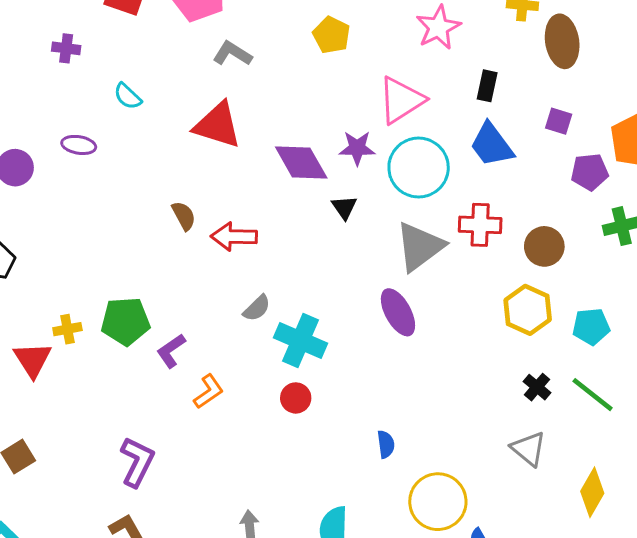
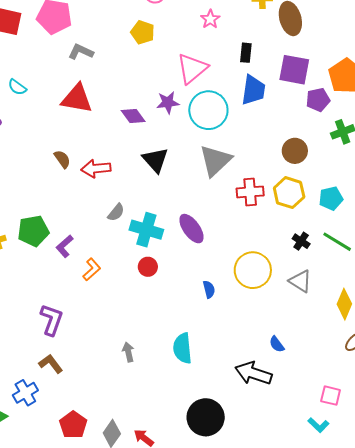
pink star: (438, 27) -> (210, 19), size x0.7
purple square: (559, 121) -> (294, 70), size x1.8
blue trapezoid: (492, 145) -> (253, 90), turned -128
purple diamond: (301, 162) -> (133, 116), size x0.7
black triangle: (344, 207) -> (155, 160), moved, size x1.6
red cross: (480, 225) -> (250, 192), moved
purple ellipse: (398, 312) -> (191, 229), moved
yellow circle: (438, 502) -> (253, 270), moved

